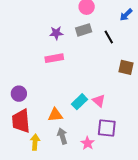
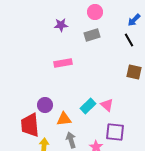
purple star: (56, 33) -> (61, 25), moved
black line: (109, 37) -> (129, 40), moved
purple circle: (19, 94) -> (45, 105), moved

